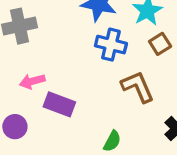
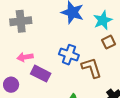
blue cross: (111, 45) -> (69, 55), moved

